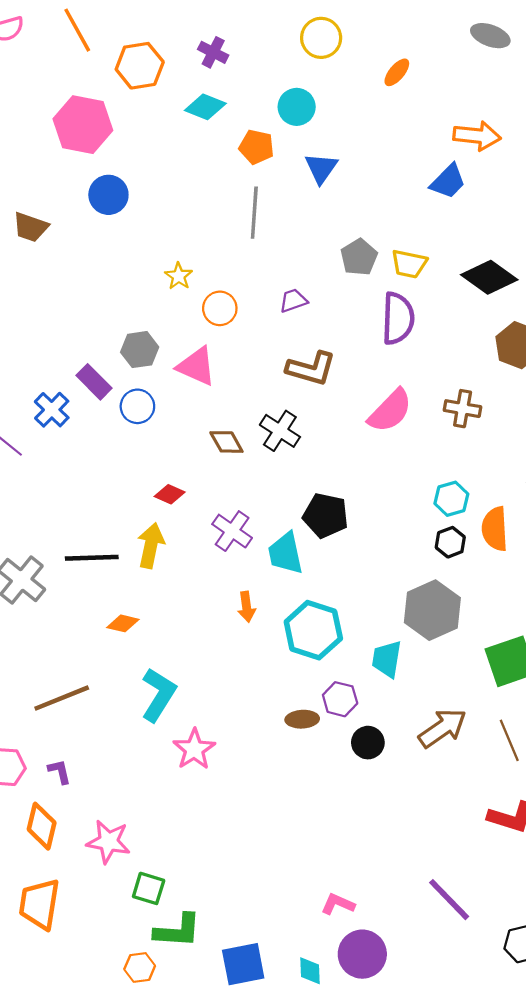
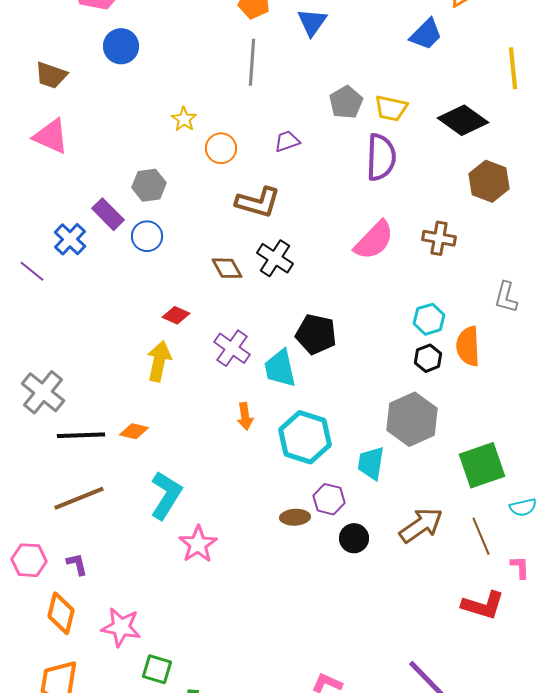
pink triangle: (196, 366) -> (51, 136), moved
brown L-shape: (311, 368) -> (258, 202), moved
black line: (92, 558) -> (81, 435), moved

